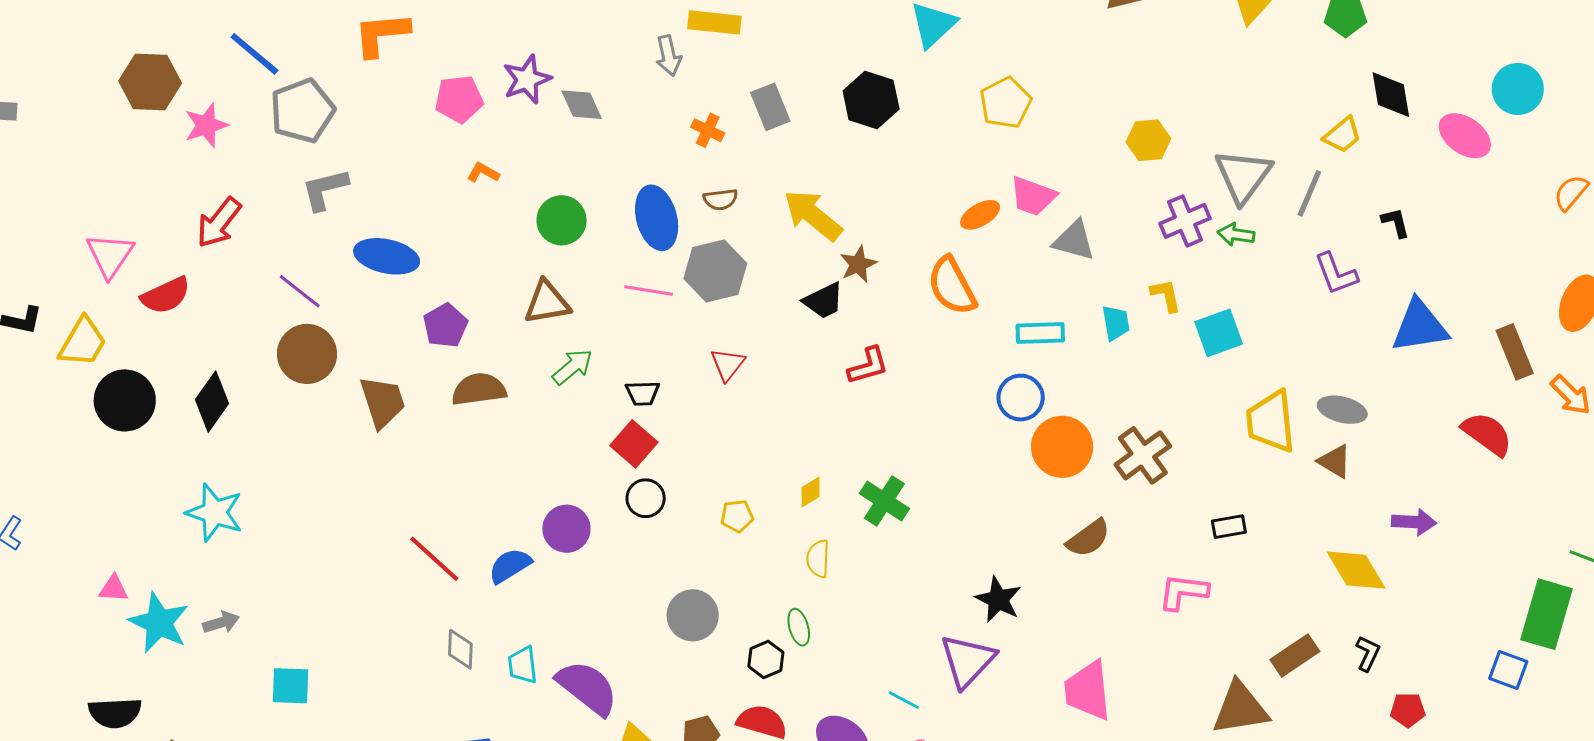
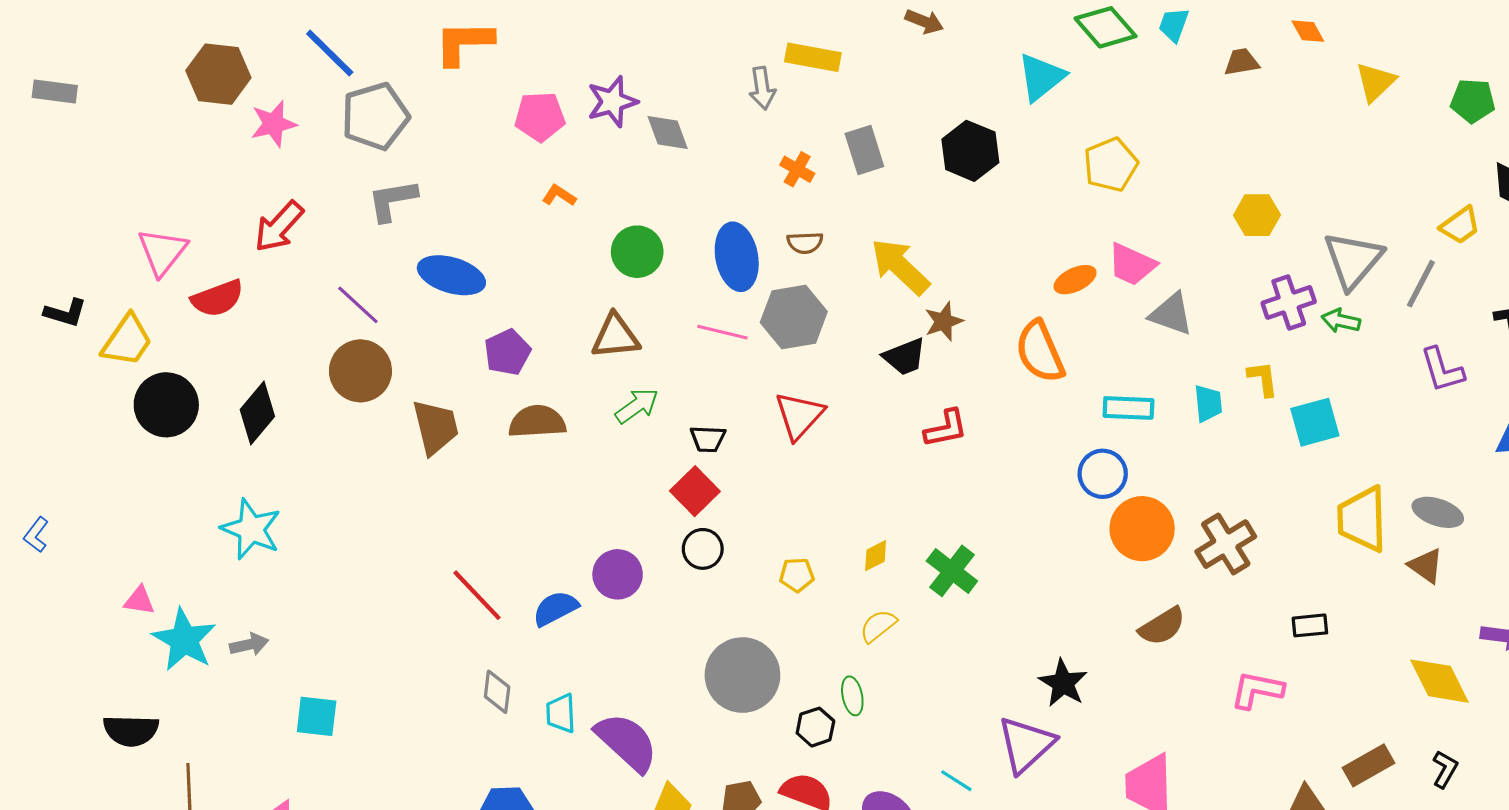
red triangle: (728, 364) -> (799, 416), size x1.4
yellow semicircle: (818, 559) -> (878, 626), turned 45
gray circle: (693, 615) -> (742, 675), size x1.4

